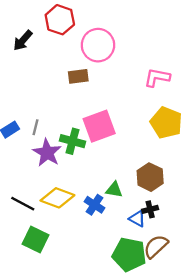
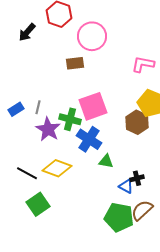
brown hexagon: (150, 177) -> (137, 122), moved
blue cross: (95, 205) -> (89, 139), moved, size x1.4
green square: (35, 239) -> (38, 204), turned 30

